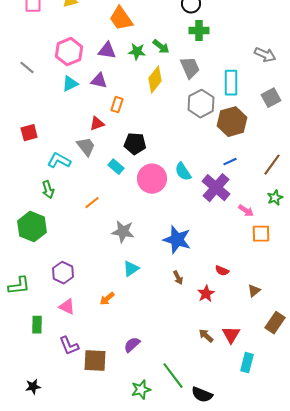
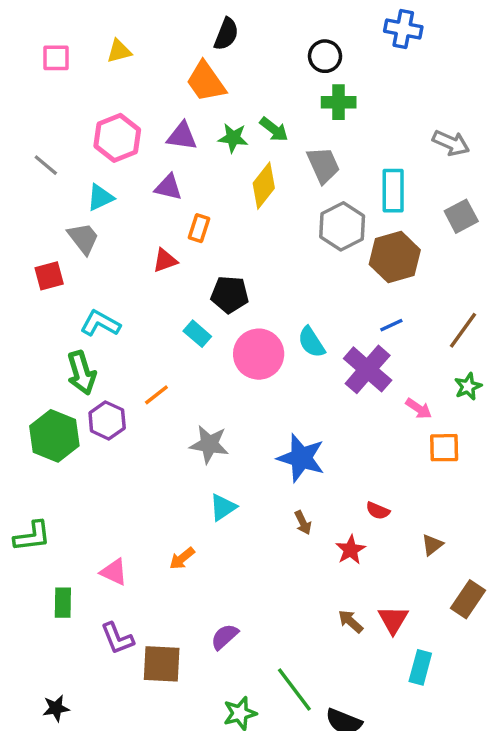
cyan triangle: (70, 84) -> (100, 197), moved
gray trapezoid: (86, 147) -> (83, 238), moved
green arrow: (48, 190) -> (82, 373), size x1.4
purple hexagon: (63, 273) -> (107, 420), moved

